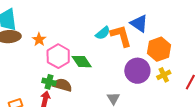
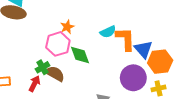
blue triangle: (139, 23) -> (143, 49), moved
orange star: (39, 39) -> (67, 27), moved
green cross: (49, 82) -> (42, 67), turned 32

